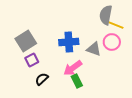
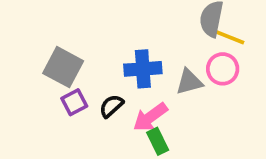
gray square: (26, 41) -> (63, 67), turned -30
gray triangle: (94, 49) -> (189, 82), turned -35
black semicircle: (42, 79) -> (111, 106), moved

